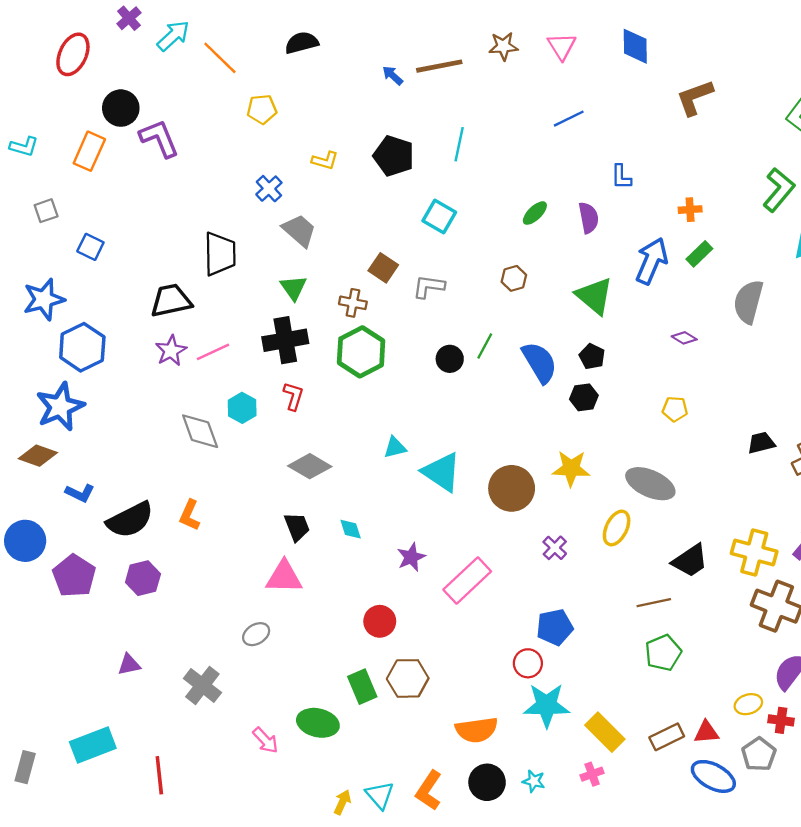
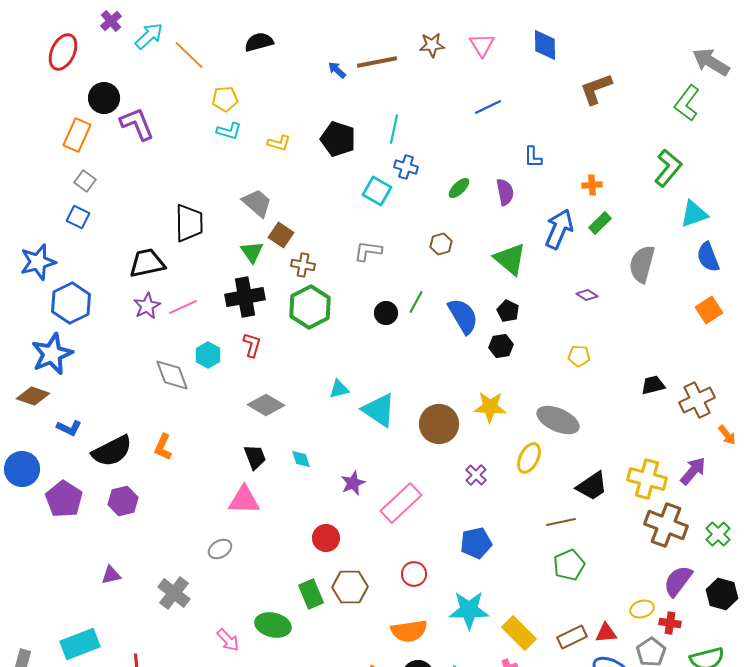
cyan L-shape: (24, 147) -> (229, 131), moved
blue cross: (269, 189) -> (406, 167), moved, turned -30
gray square: (46, 211) -> (85, 181), moved, turned -35
brown square: (383, 268) -> (281, 235), moved
red circle: (528, 663) -> (414, 574), moved

